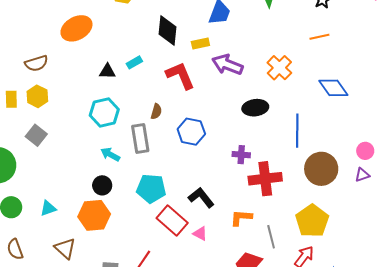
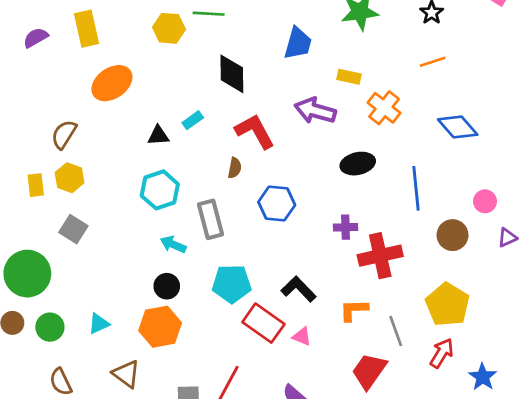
yellow rectangle: (200, 44) -> (349, 77), moved, turned 30
brown semicircle: (36, 63) -> (64, 134), turned 145
brown semicircle: (156, 111) -> (235, 168), moved
pink circle: (365, 151) -> (485, 201), moved
brown circle: (321, 169) -> (453, 235), size x0.7

